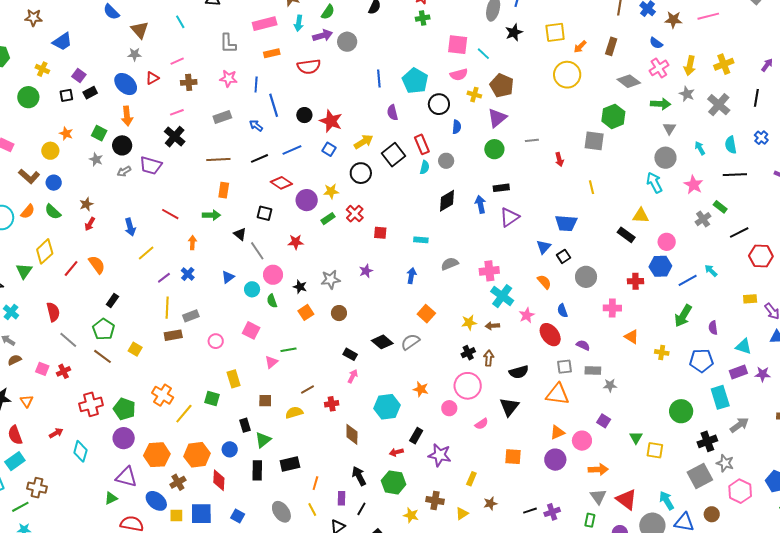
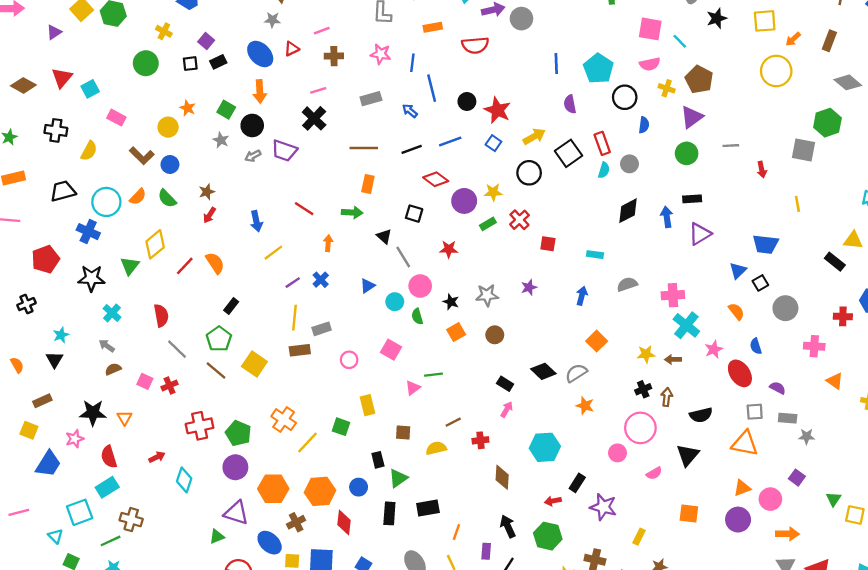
yellow square: (135, 349) -> (254, 364), size x1.5
orange star: (421, 389) -> (585, 406), moved

